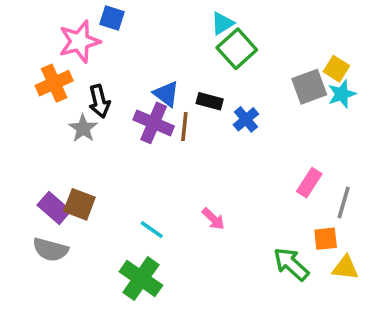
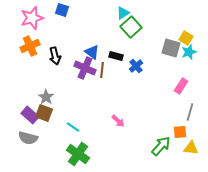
pink star: (79, 42) -> (32, 18), moved
gray square: (309, 87) -> (171, 48), turned 36
gray star: (83, 128) -> (46, 97), moved
pink rectangle: (309, 183) -> (181, 86), moved
cyan line: (152, 230) -> (73, 127), moved
green arrow: (291, 264) -> (161, 146), turned 90

